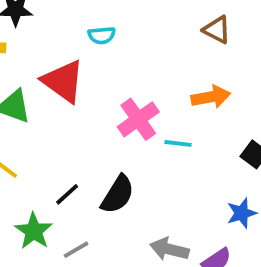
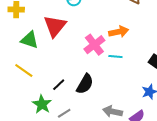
red triangle: (63, 81) -> (55, 26), turned 35
orange arrow: (211, 97) -> (119, 32), moved

